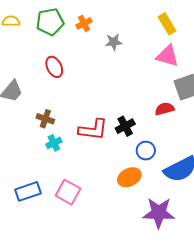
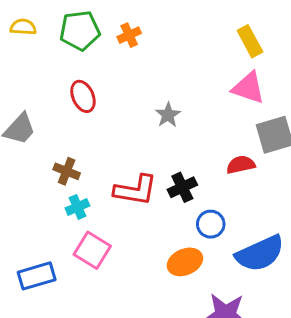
gray star: (114, 42) -> (168, 115), moved, turned -30
pink square: (68, 192) -> (92, 250), moved

